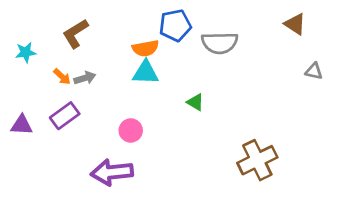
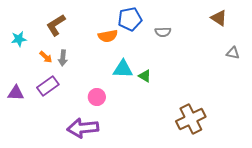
gray semicircle: (220, 43) -> (163, 32), size x0.6
cyan triangle: (146, 73) -> (123, 69), moved
gray arrow: (85, 78) -> (63, 58), turned 112

